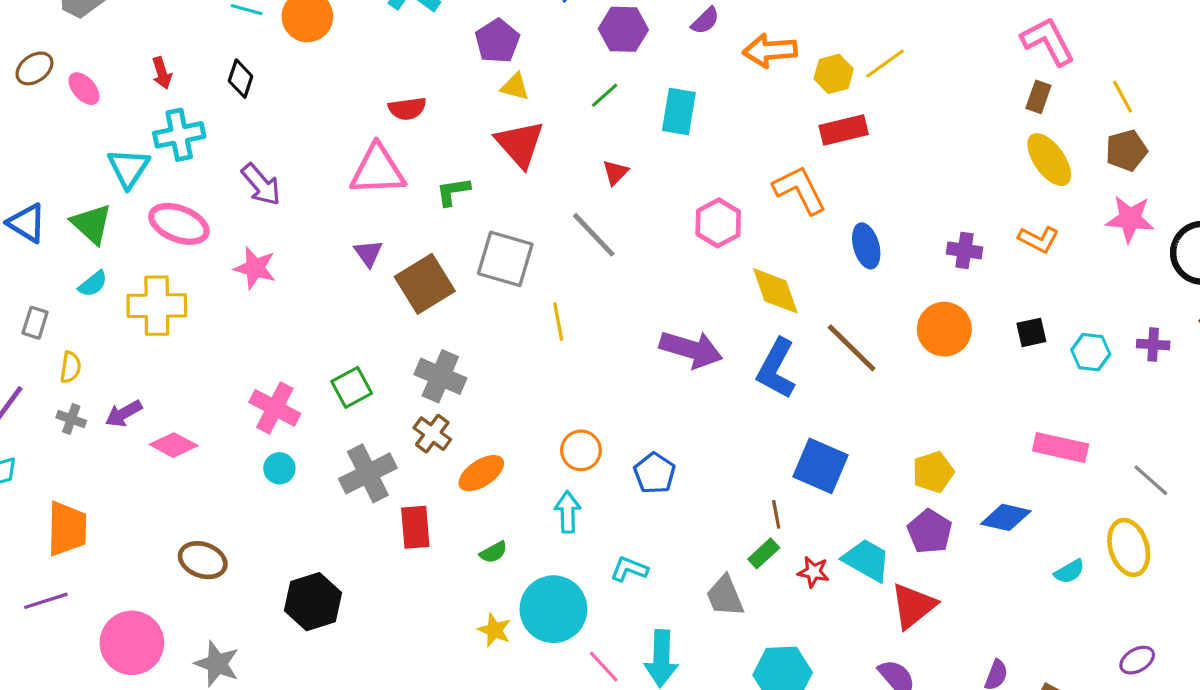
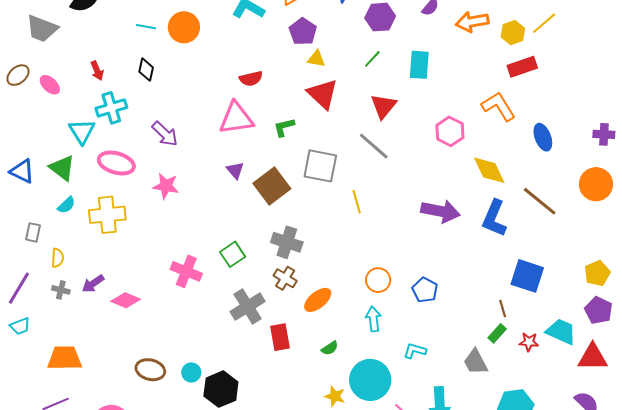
red triangle: (615, 172) -> (383, 106), size x1.6
cyan circle: (279, 468) -> (191, 372), moved
orange trapezoid: (67, 529) -> (65, 358), turned -87
red triangle: (913, 606) -> (593, 357), turned 44

